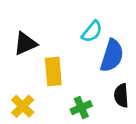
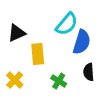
cyan semicircle: (92, 32) -> (67, 24), size x1.4
green cross: (81, 108) -> (59, 81), turned -35

